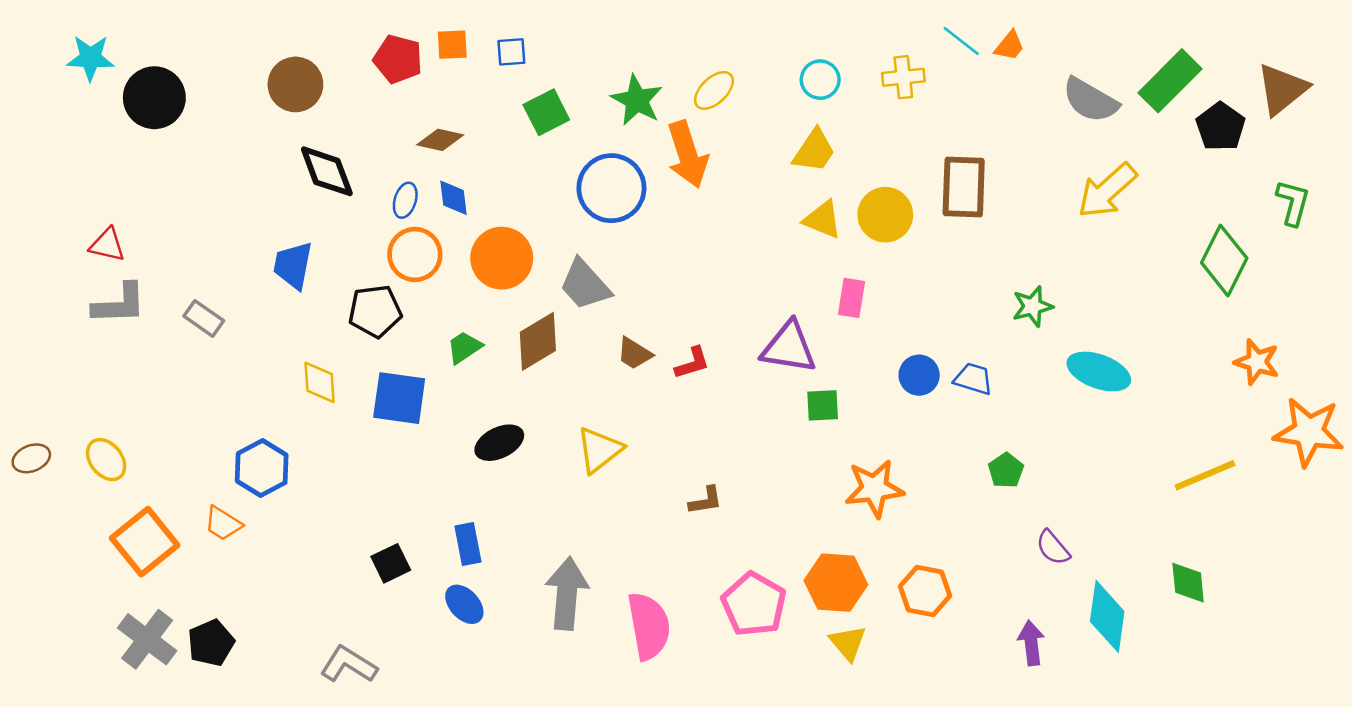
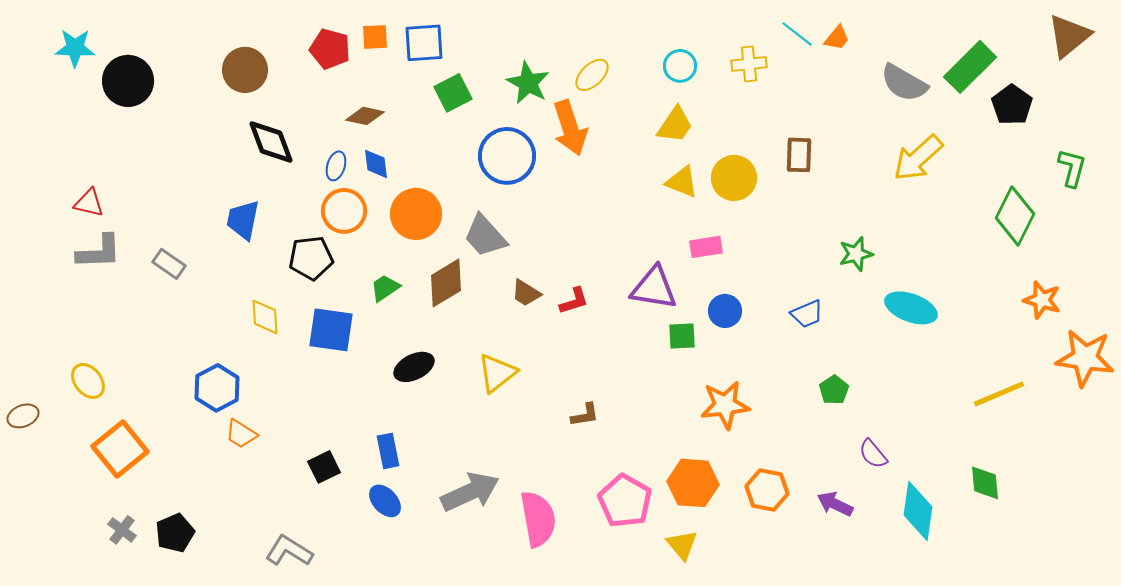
blue square: (511, 52) -> (424, 43), size x1.6
brown triangle: (1282, 89) -> (1069, 36), moved
brown rectangle: (964, 187) -> (799, 155), size x0.7
pink rectangle: (852, 298) -> (706, 247), turned 72
blue circle: (919, 375) -> (725, 311), moved
blue trapezoid: (973, 379) -> (807, 314), turned 140
brown ellipse: (31, 458) -> (23, 416), moved
orange trapezoid: (223, 523) -> (241, 434), moved
gray arrow: (567, 593) -> (470, 492), turned 60
gray cross: (147, 639) -> (122, 530), size x0.6
yellow triangle: (848, 643) -> (682, 545), moved
purple arrow: (1031, 643) -> (835, 504), moved, turned -57

